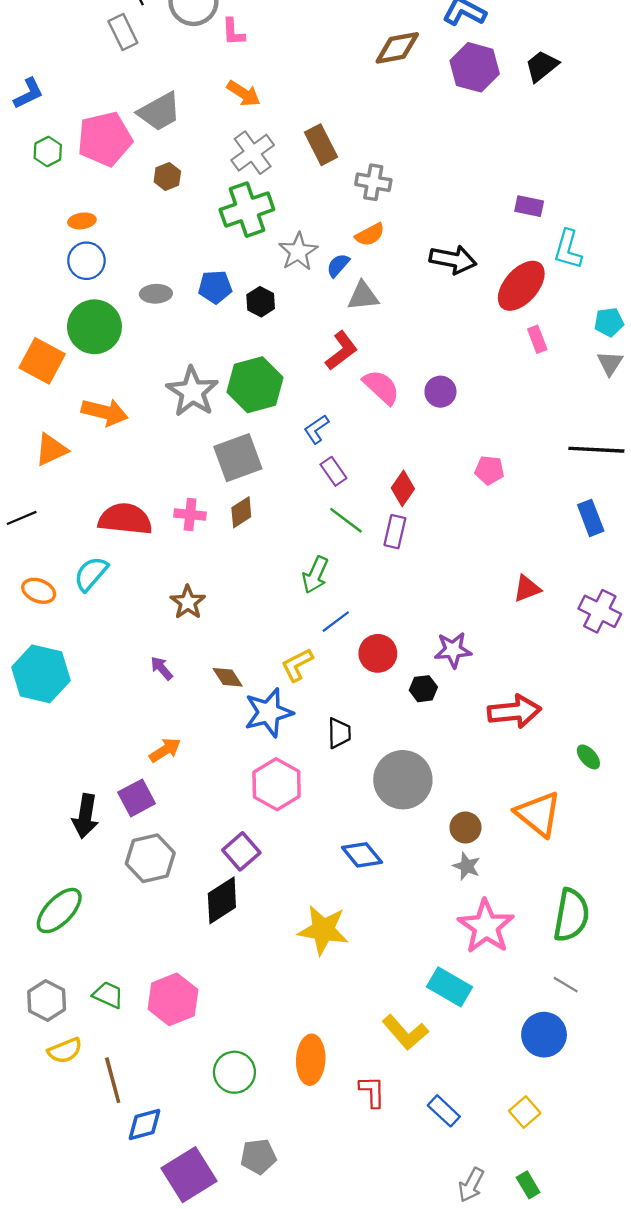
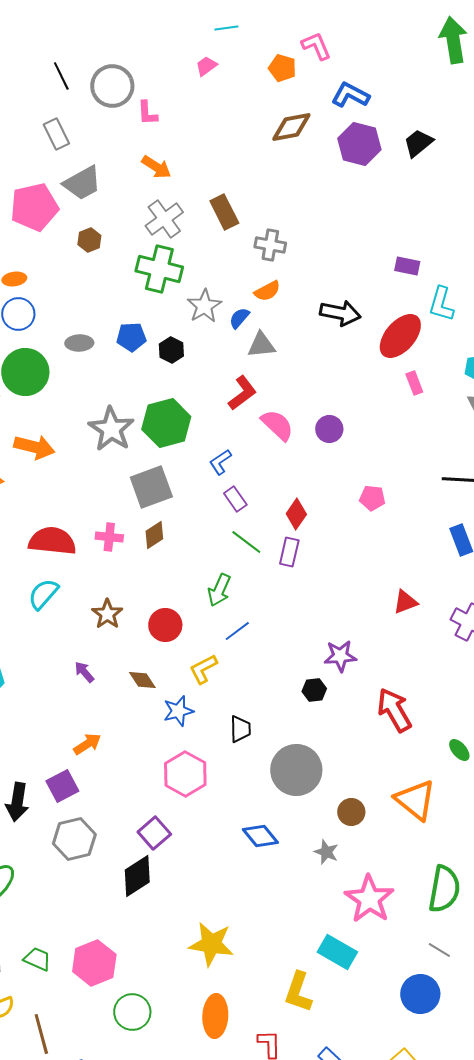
gray rectangle: (123, 32) -> (56, 134), moved
green cross: (247, 210) -> (159, 269), turned 33
cyan semicircle: (91, 574) -> (43, 594), moved
red circle: (378, 653) -> (165, 625), moved
red arrow: (514, 711) -> (394, 710), turned -114
blue star: (269, 713) -> (178, 711), size x0.7
gray star: (467, 866) -> (326, 852), moved
yellow star: (323, 930) -> (211, 944), moved
yellow L-shape: (405, 1032) -> (298, 992), turned 60
green circle: (234, 1072) -> (132, 1012), moved

